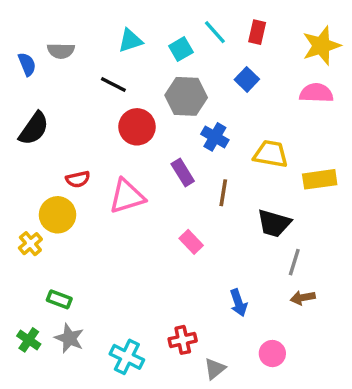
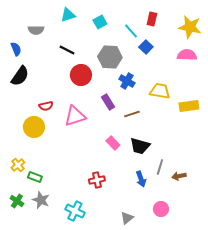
cyan line: (215, 32) -> (131, 31), moved
cyan triangle: (130, 41) -> (68, 15), moved
yellow star: (321, 46) -> (190, 27), turned 30
cyan square: (181, 49) -> (100, 22), moved
blue semicircle: (27, 64) -> (16, 49), moved
brown line: (223, 193) -> (132, 114), turned 63
black trapezoid: (274, 223) -> (140, 146), moved
yellow cross: (30, 244) -> (18, 165), moved
gray line: (294, 262) -> (160, 167), moved
red cross: (183, 340) -> (97, 180), moved

